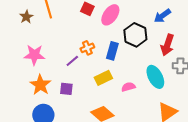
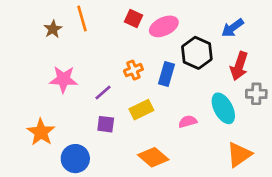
pink ellipse: (110, 15) -> (164, 26), turned 30
purple line: (72, 61) -> (103, 92), moved
yellow rectangle: (103, 78) -> (141, 110), moved
orange star: (40, 85) -> (41, 132), moved

